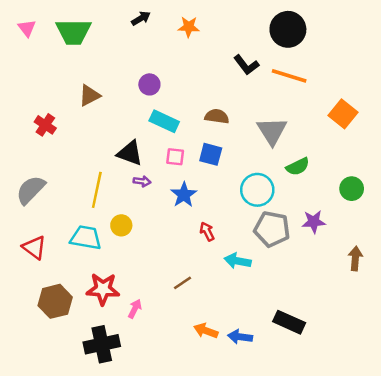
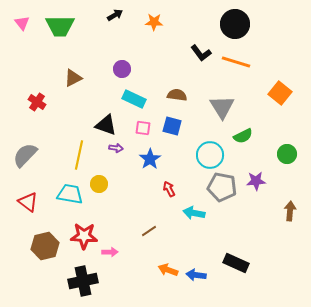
pink arrow: (135, 309) -> (110, 252), turned 63

